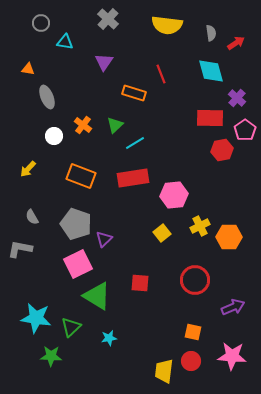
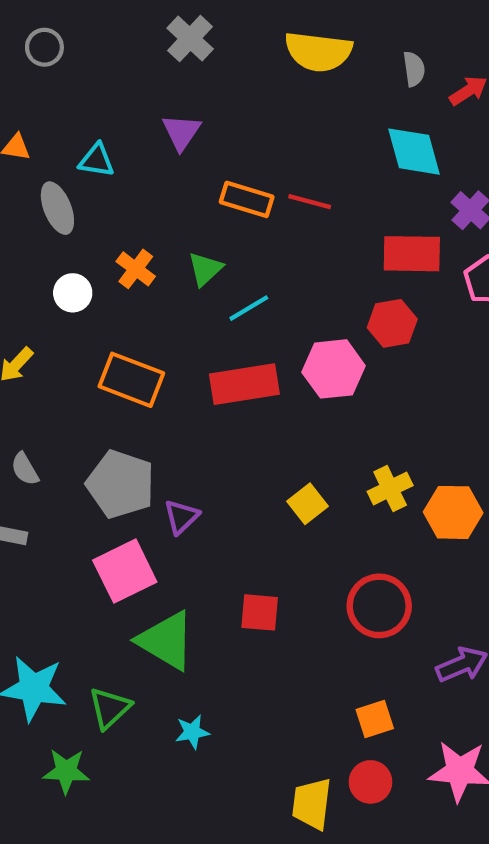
cyan triangle: (65, 42) -> (97, 160), moved
red line: (161, 74) -> (310, 202), moved, turned -54
red hexagon: (222, 150) -> (392, 323), moved
pink hexagon: (174, 195) -> (334, 369), moved
orange square: (193, 332) -> (375, 719), turned -30

